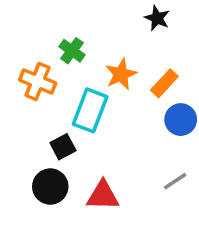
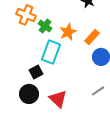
green cross: (72, 51) -> (45, 26), moved
orange cross: (38, 81) -> (26, 15), moved
red triangle: (103, 196) -> (58, 99), turned 42

